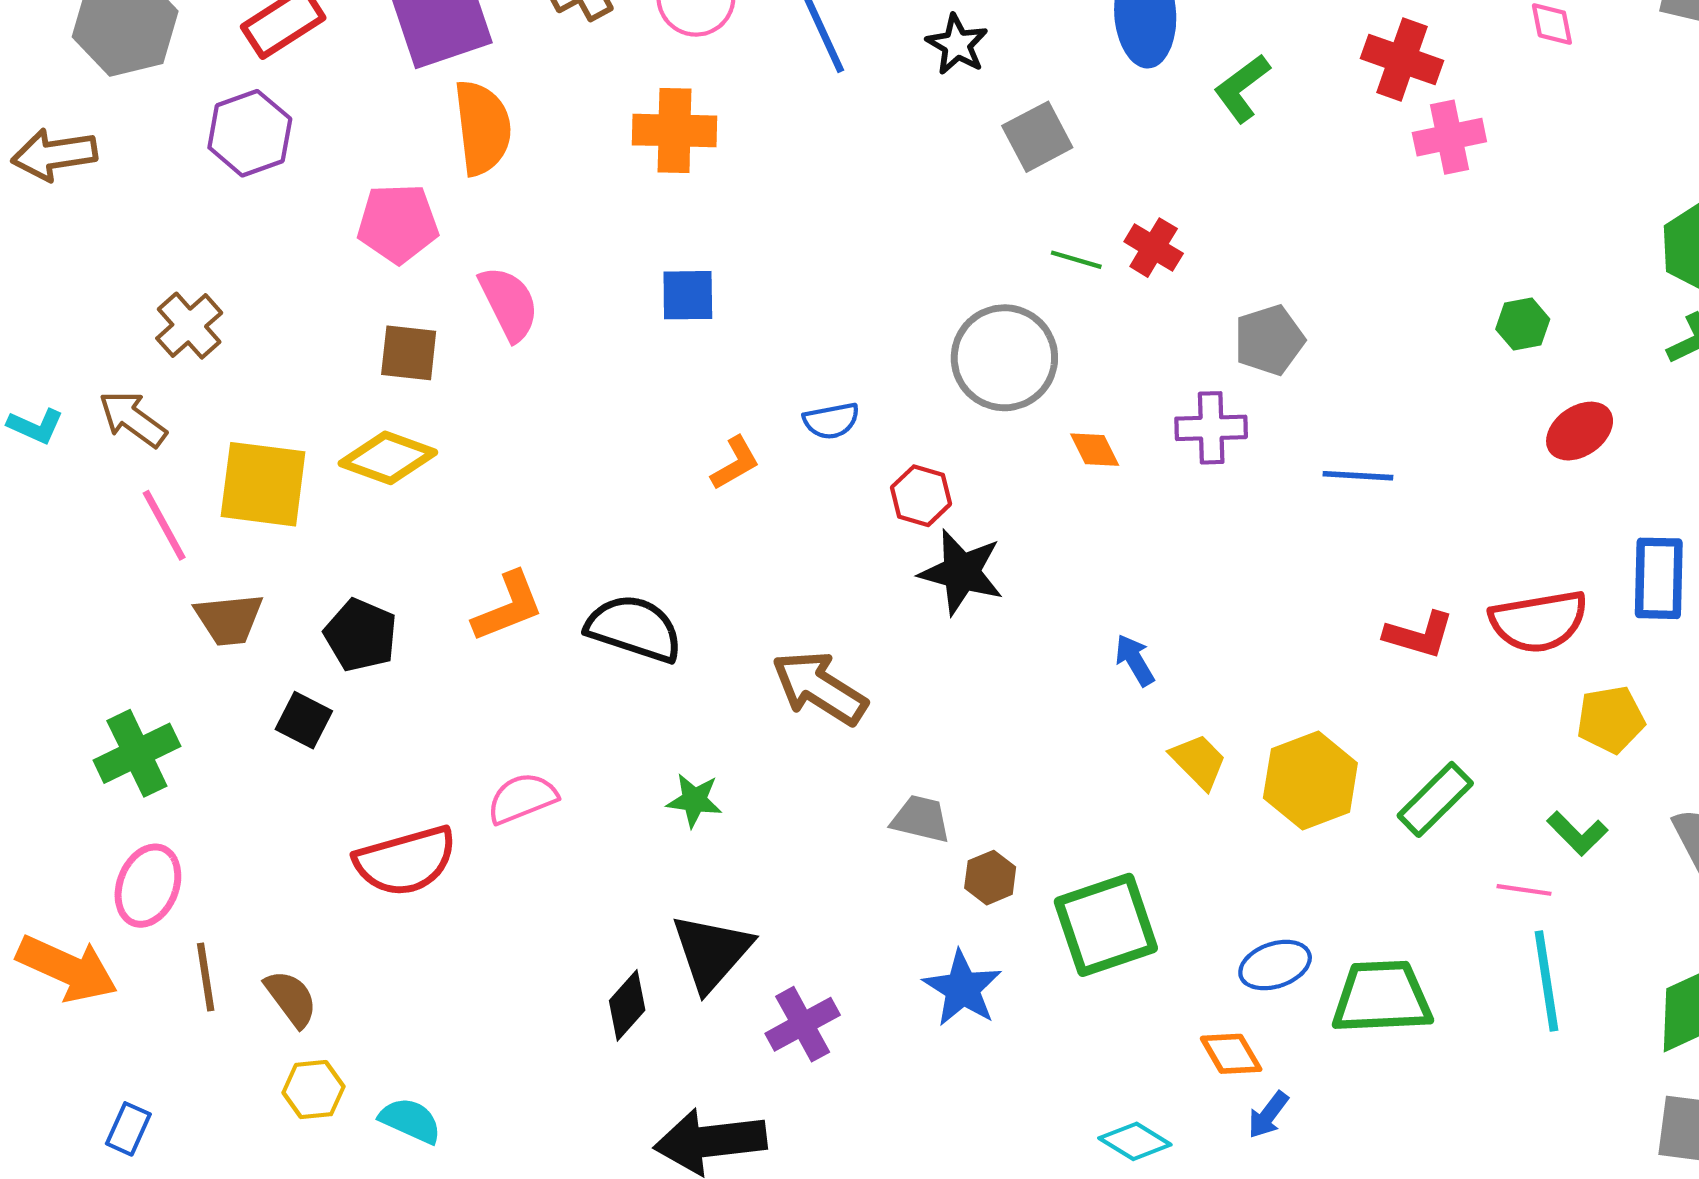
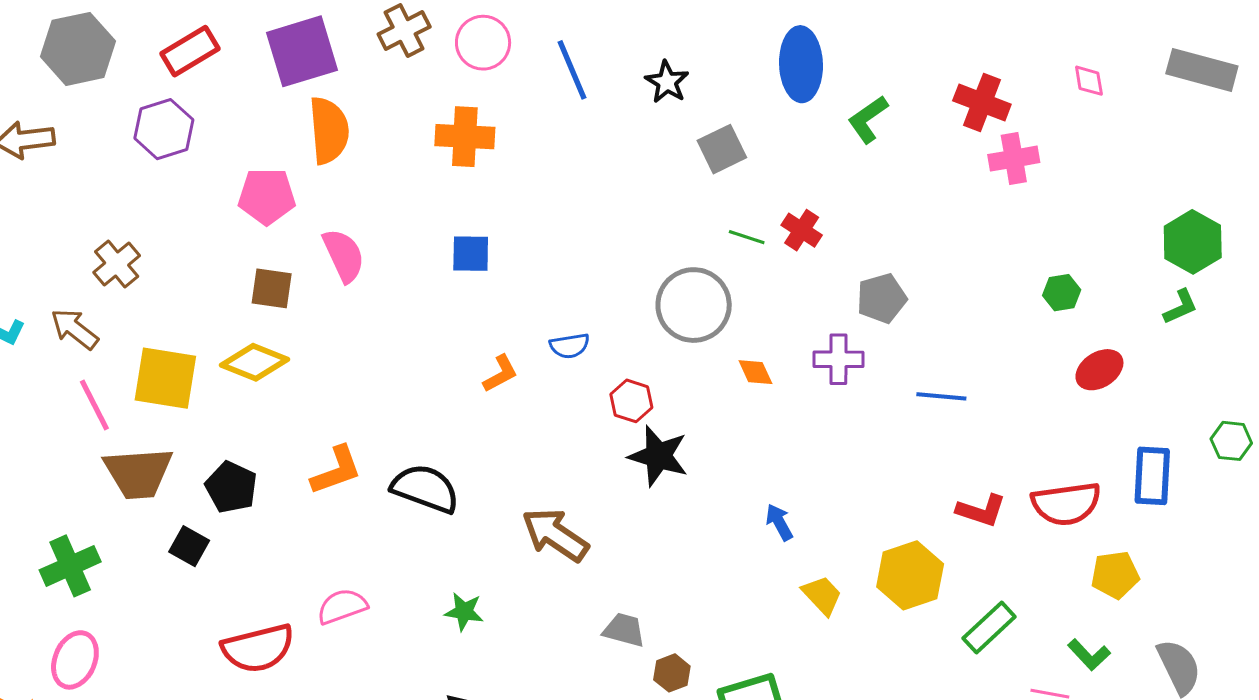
brown trapezoid: (229, 619) -> (138, 473), size x1.4
yellow hexagon: (1310, 781) -> (910, 575), moved

